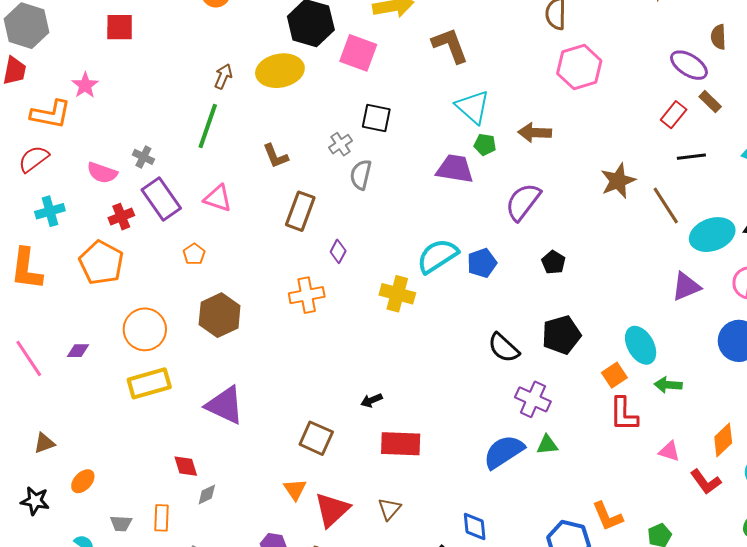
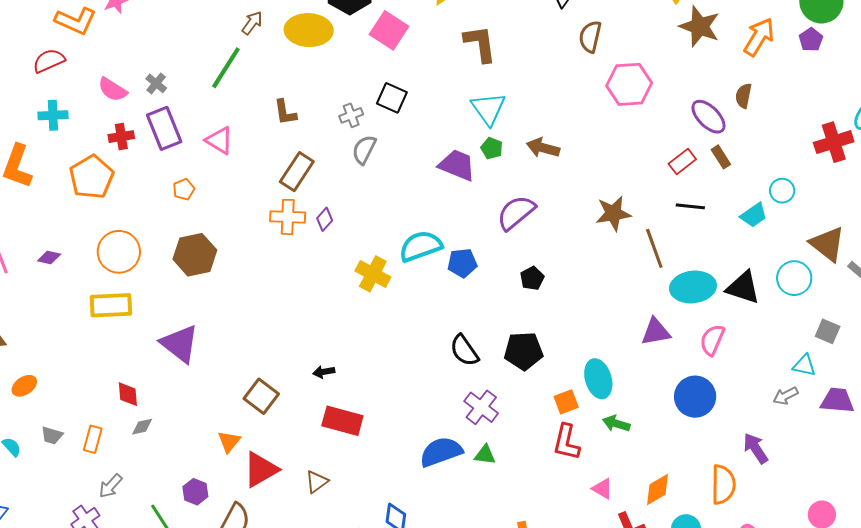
pink hexagon: (579, 67) -> (629, 84), moved
orange cross: (307, 295) -> (288, 217), moved

